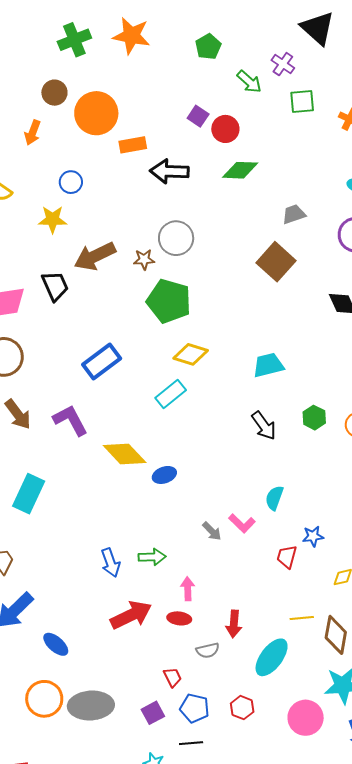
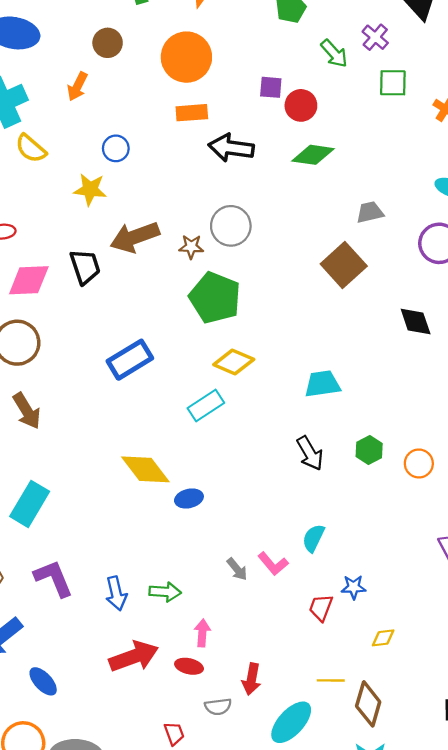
orange circle: (96, 113) -> (186, 57), moved
purple square: (198, 116) -> (271, 87), turned -35
purple L-shape: (71, 420) -> (54, 578), moved

